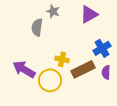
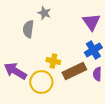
purple triangle: (89, 14) -> (91, 22), moved, turned -36

